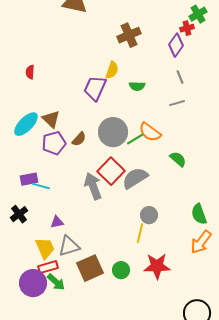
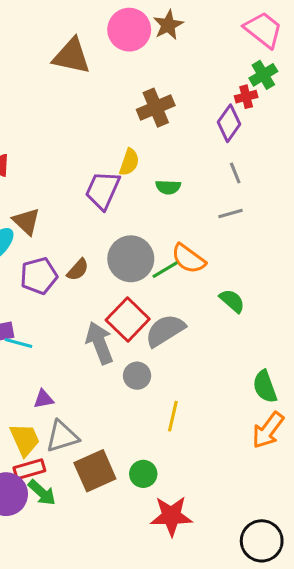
brown triangle: (51, 119) -> (26, 221), moved
gray circle: (149, 215) -> (137, 376), moved
red star: (157, 266) -> (171, 516), moved

